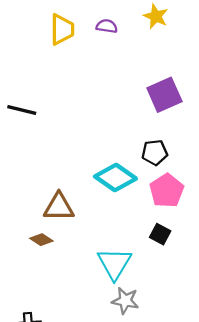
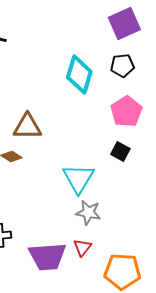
black pentagon: (155, 152) -> (122, 66), moved
cyan diamond: (115, 178) -> (79, 74), moved, turned 72

